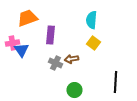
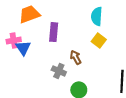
brown arrow: (71, 59) -> (76, 57), turned 72
gray cross: (55, 63) -> (59, 71), moved

